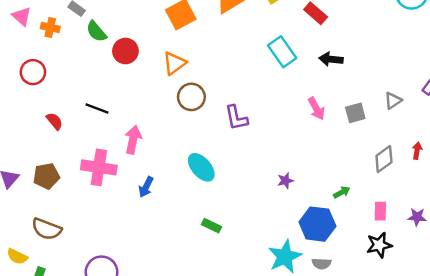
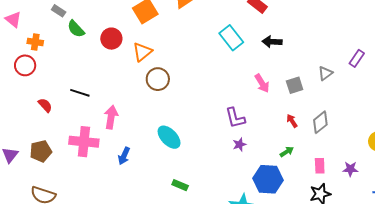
orange cross: (50, 27) -> (35, 42), moved
red circle: (125, 51) -> (111, 39), moved
purple L-shape: (236, 118) -> (235, 118), moved
red arrow: (417, 151) -> (292, 121), moved, turned -40

